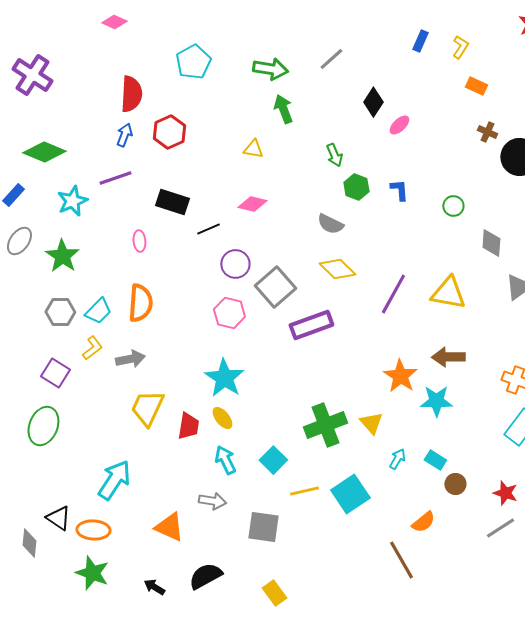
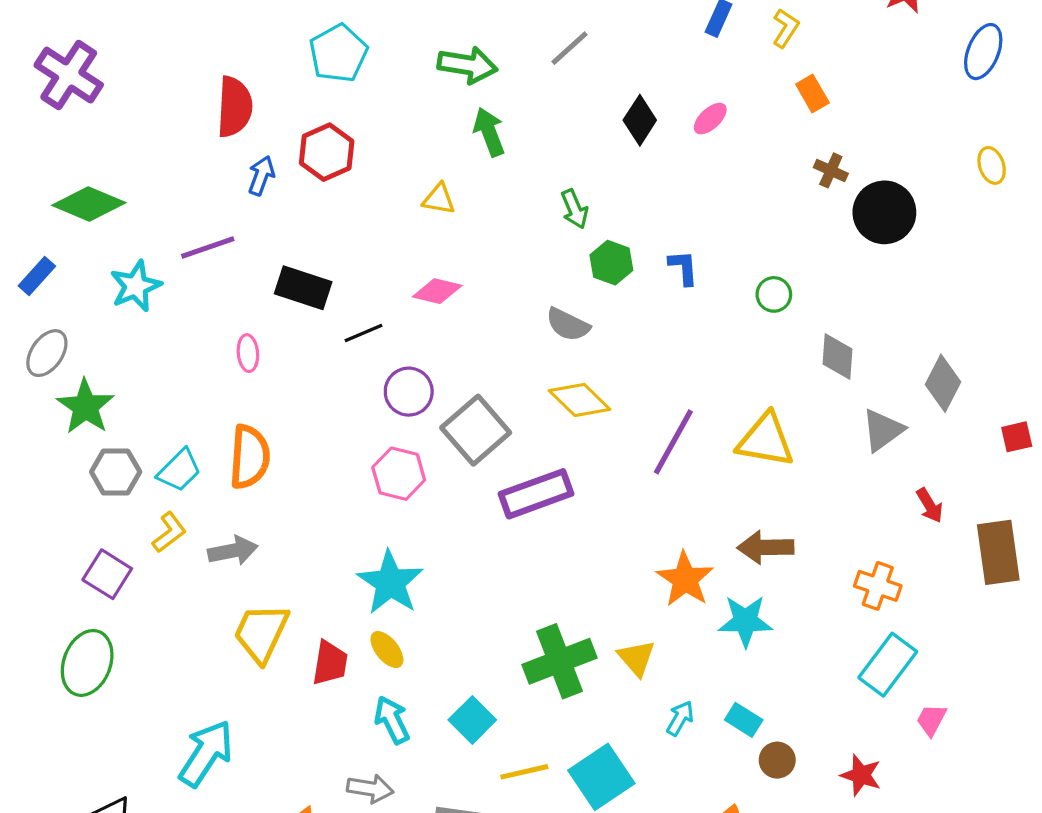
orange rectangle: (476, 86) -> (812, 93), turned 35
pink ellipse: (399, 125) -> (710, 119), moved
red hexagon: (169, 132) -> (327, 152), moved
blue arrow: (124, 135) -> (261, 176), moved
green star: (62, 256) -> (85, 407), moved

